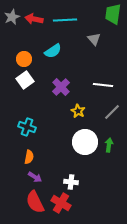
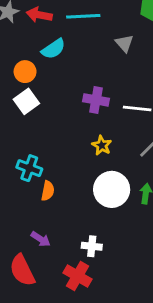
cyan semicircle: (53, 51) -> (53, 49), moved
purple cross: (61, 87) -> (96, 100), moved, turned -36
orange semicircle: (29, 157) -> (48, 191), moved
red semicircle: (35, 202) -> (22, 270), moved

